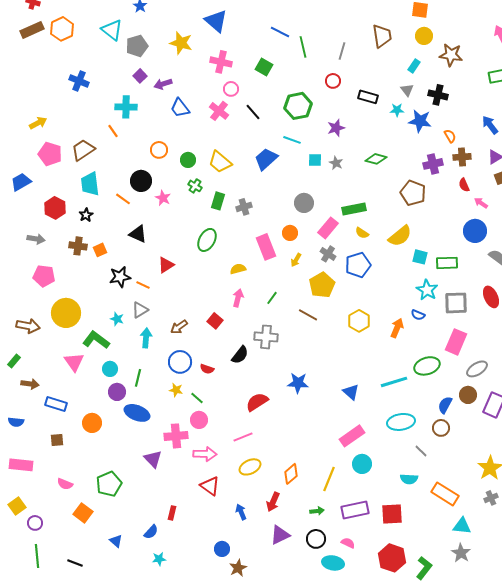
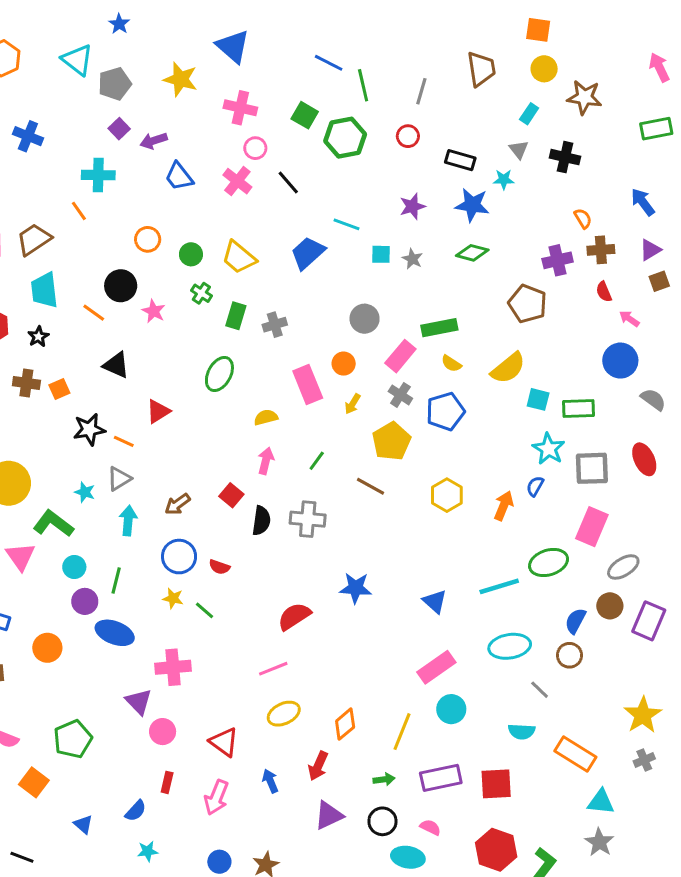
green hexagon: (298, 106) -> (345, 138), moved
blue star: (420, 121) -> (472, 205), moved
blue semicircle: (418, 315) -> (535, 486), turned 96
black semicircle: (240, 355) -> (261, 521), moved, turned -30
pink circle: (199, 420) -> (163, 732), moved
pink arrow: (205, 454) -> (216, 797), moved, turned 110
blue circle: (222, 549) -> (219, 862), moved

